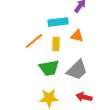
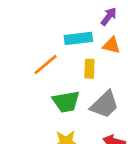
orange triangle: (77, 36) -> (111, 45), moved
yellow rectangle: (56, 44) -> (89, 69), moved

